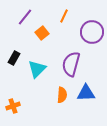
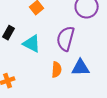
cyan triangle: (37, 69) -> (32, 44), turned -48

